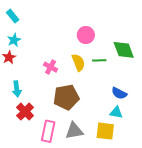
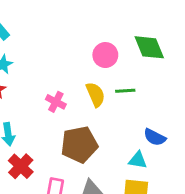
green diamond: (124, 50) -> (149, 47), moved
cyan triangle: (116, 112) -> (138, 160), moved

